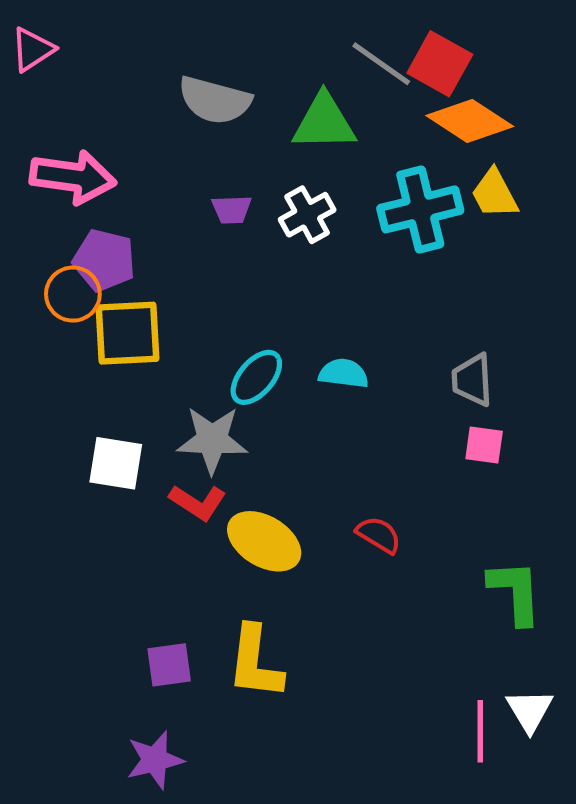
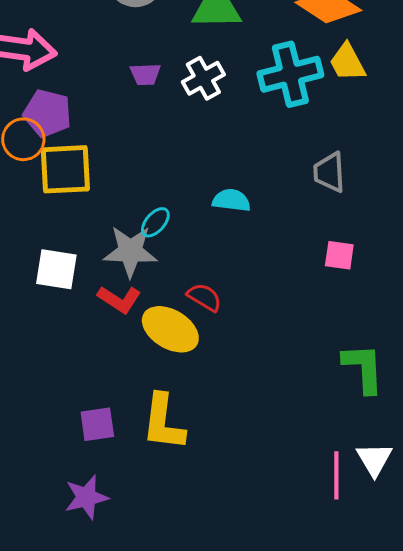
cyan ellipse: (256, 377) -> (155, 222), moved, size x0.7
gray trapezoid: (472, 380) -> (329, 172), moved
red semicircle: (379, 535) -> (204, 297), moved

